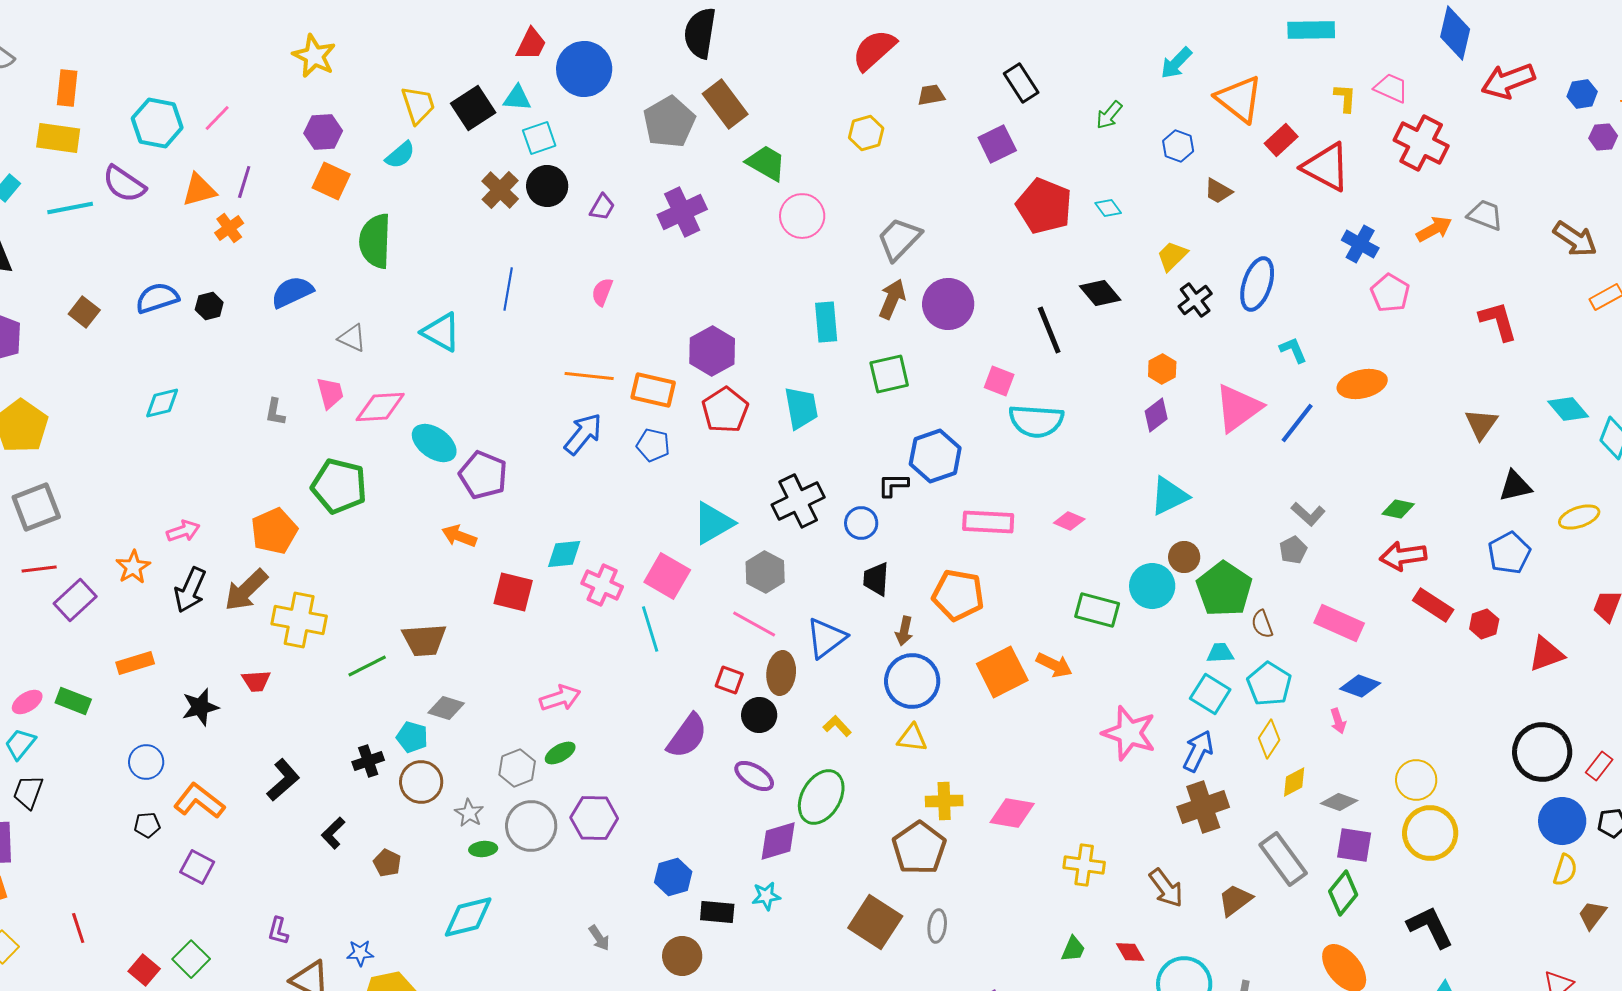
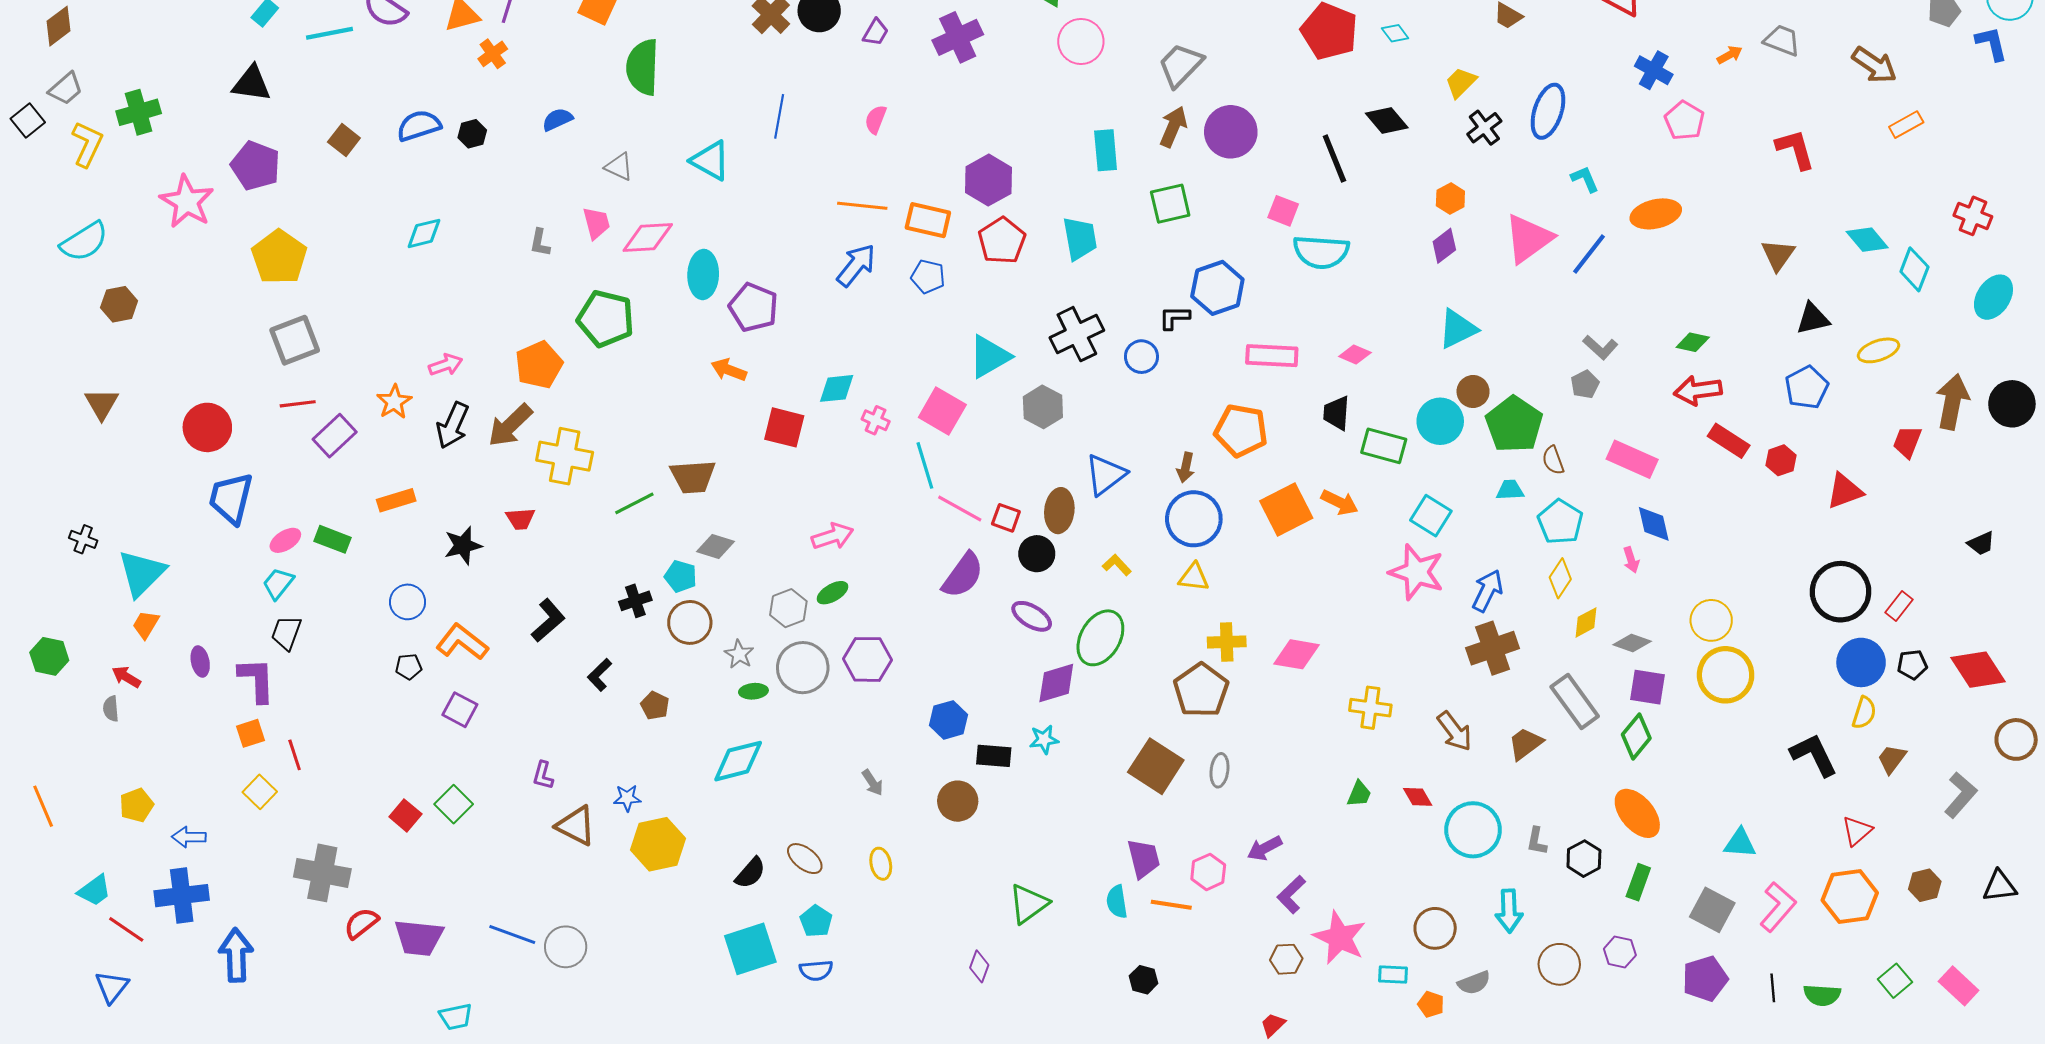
orange arrow: (1434, 229) -> (1730, 55), size x0.7
blue semicircle: (292, 292) -> (557, 119), size x0.7
cyan ellipse: (434, 443) -> (703, 274), turned 57
black trapezoid: (876, 579) -> (1337, 413), moved
pink cross: (602, 585) -> (876, 420), size x0.7
pink line: (754, 624) -> (960, 509), moved
blue diamond: (1360, 686) -> (1654, 524), turned 57
cyan square: (1210, 694) -> (1431, 516), moved
black L-shape: (1430, 927) -> (1814, 755), moved
red line: (78, 928) -> (295, 755), moved

